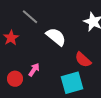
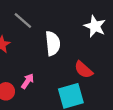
white semicircle: (56, 37) -> (53, 43), turned 45

